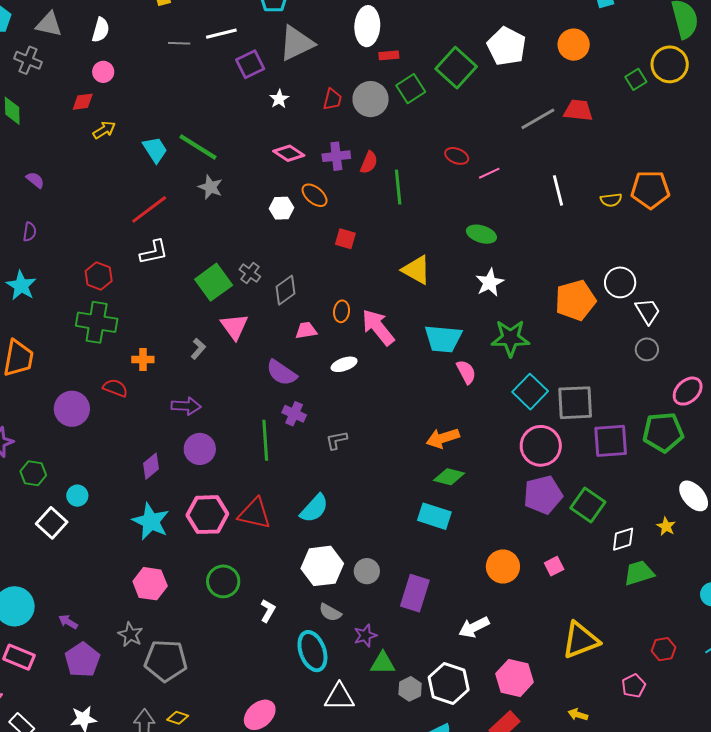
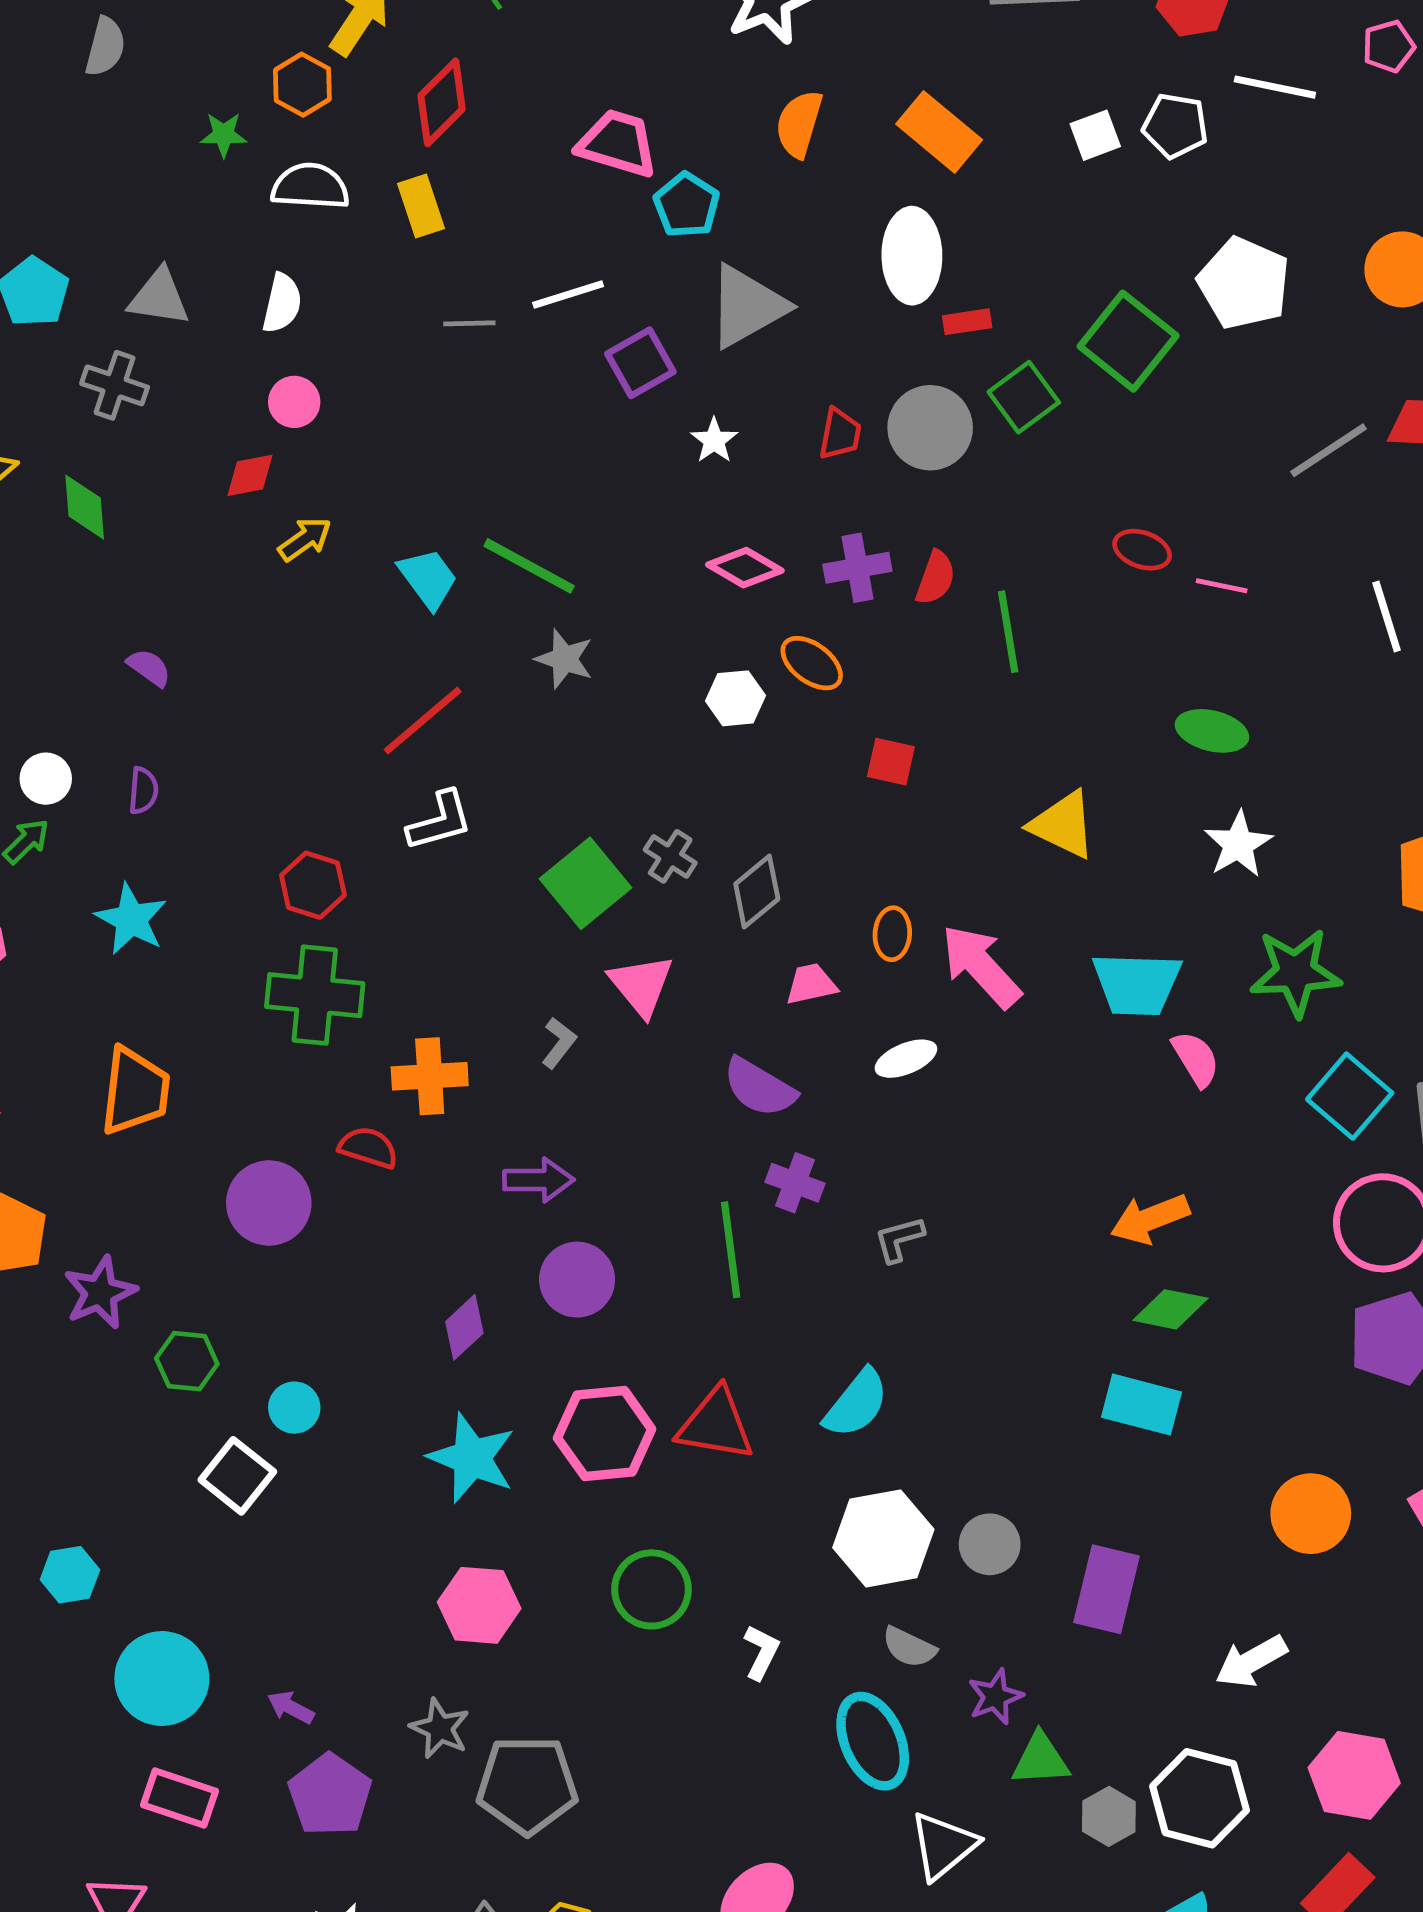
pink line: (489, 173) -> (1222, 586), turned 40
orange cross: (143, 359) -> (430, 1076), size x1.4
white triangle: (339, 697) -> (943, 1846), turned -36

